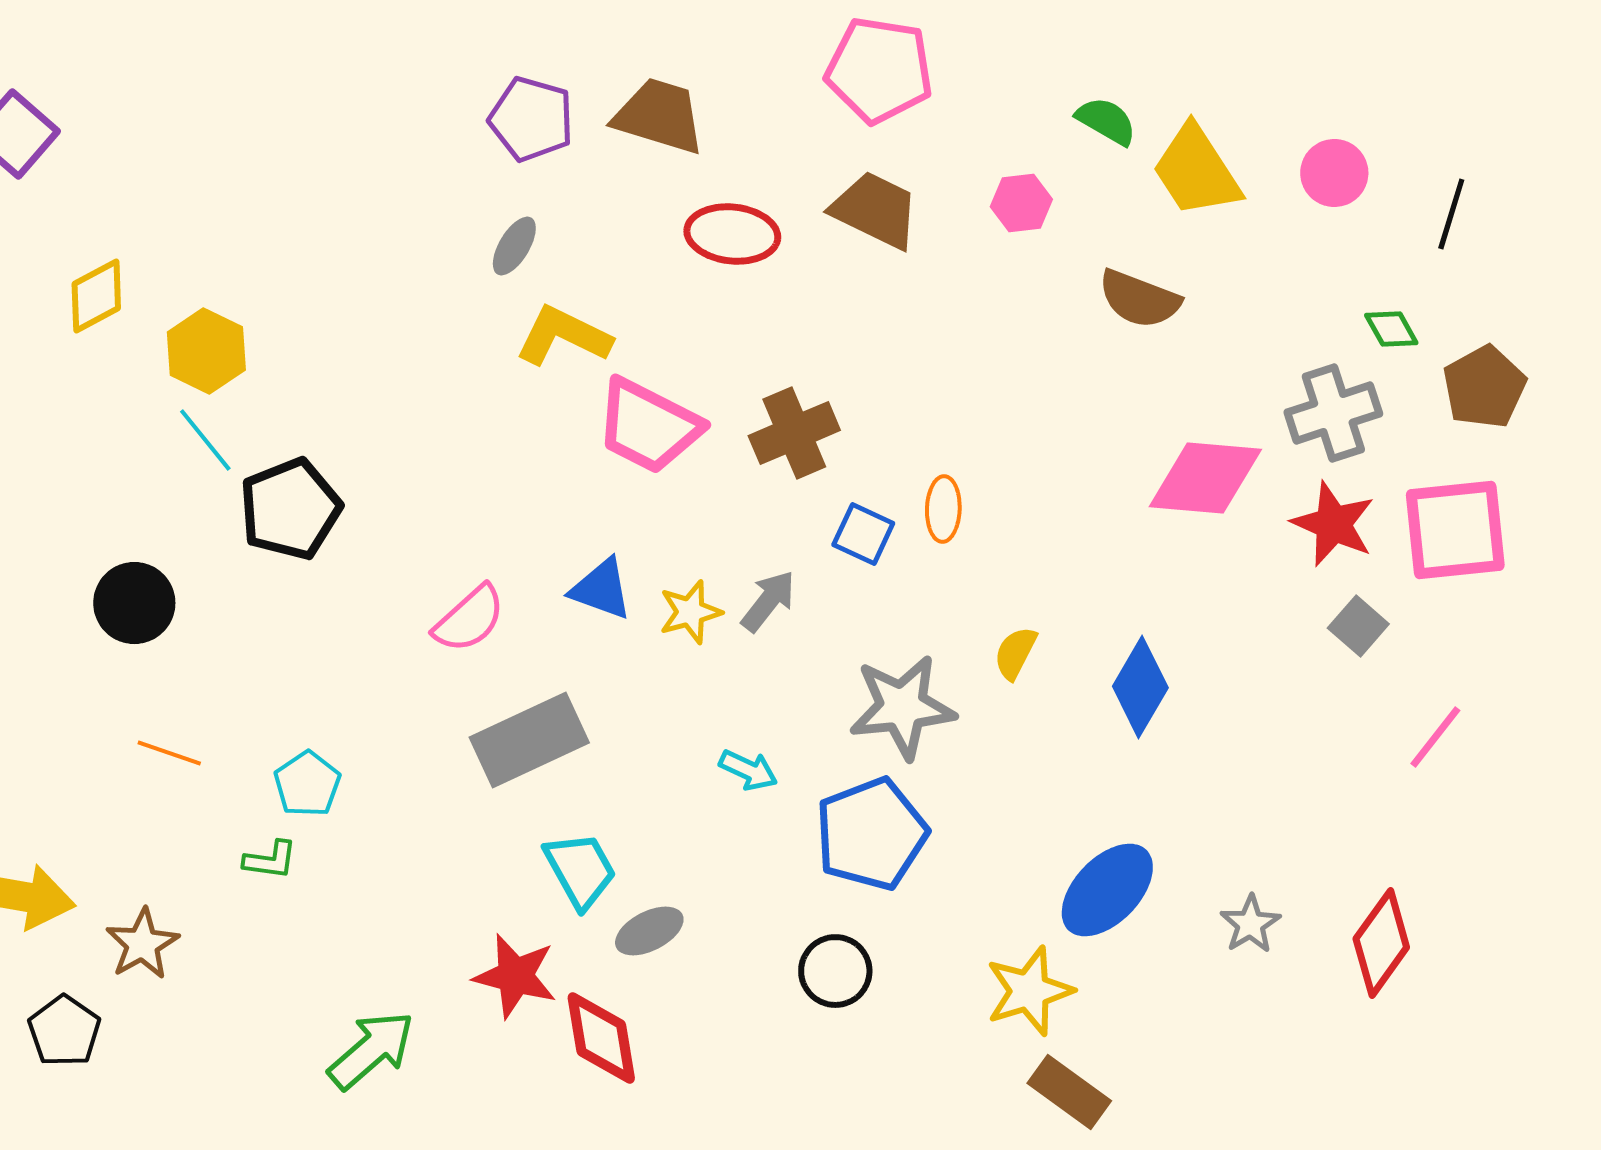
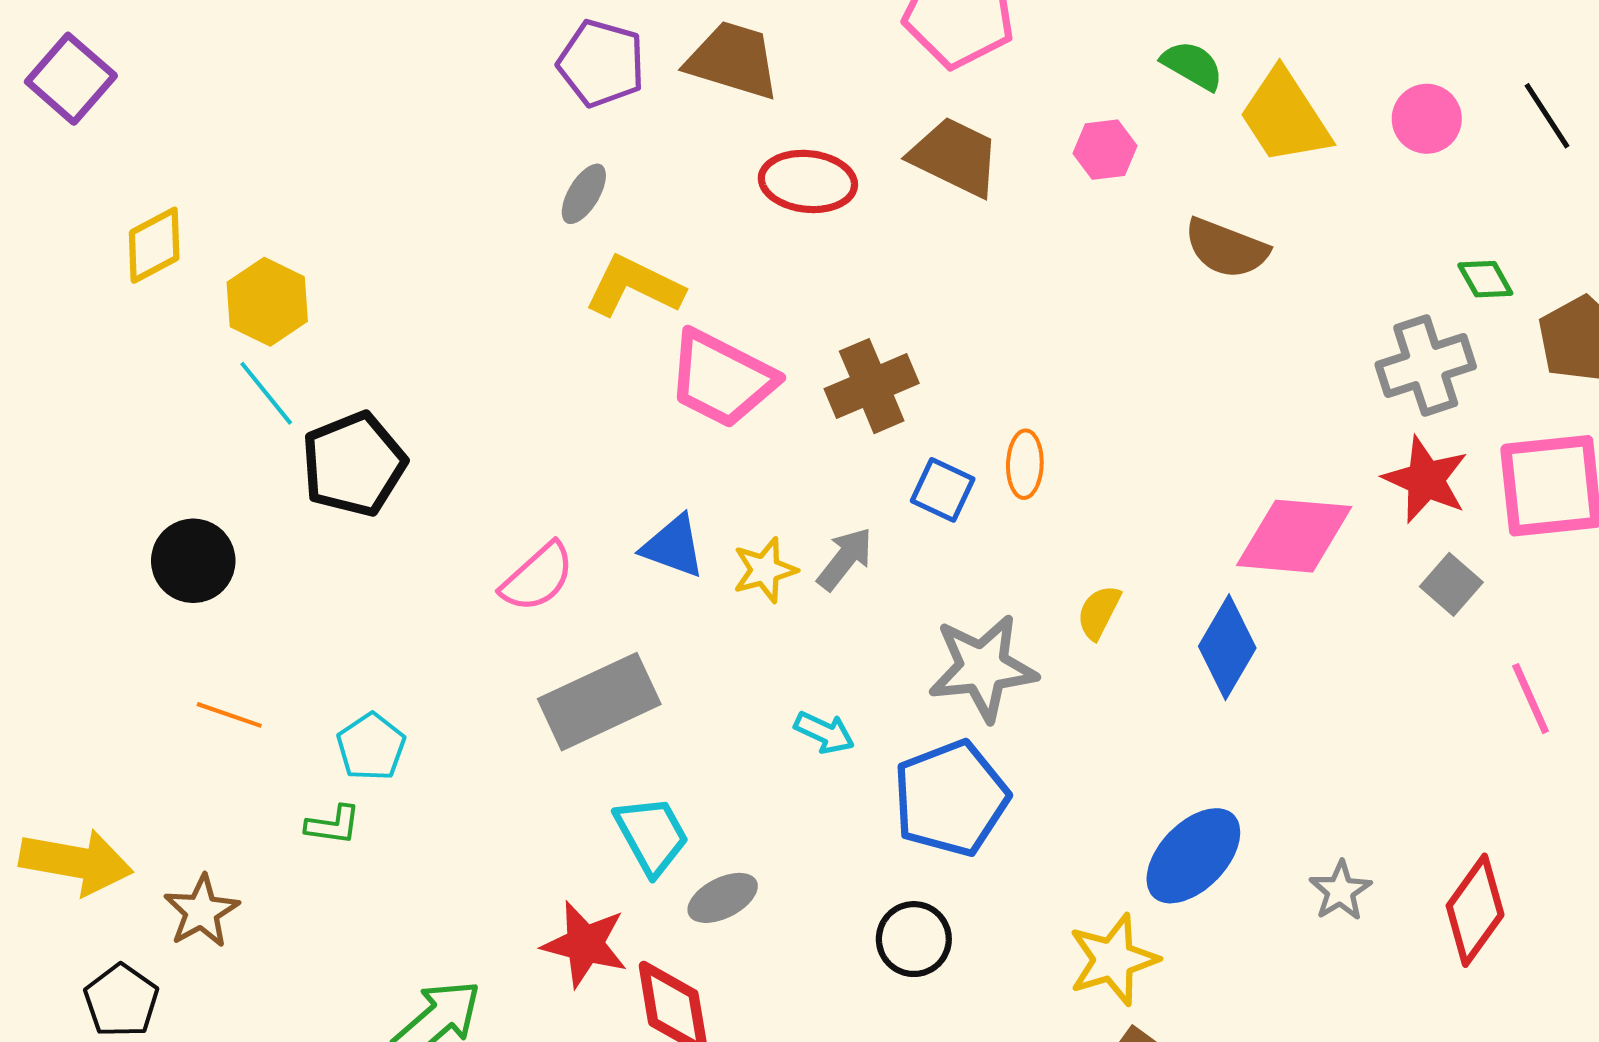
black line: (1451, 214) -> (1547, 116), moved, turned -50
pink diamond: (1205, 478) -> (1294, 536), moved
pink line: (1435, 737) -> (1531, 699), turned -62

